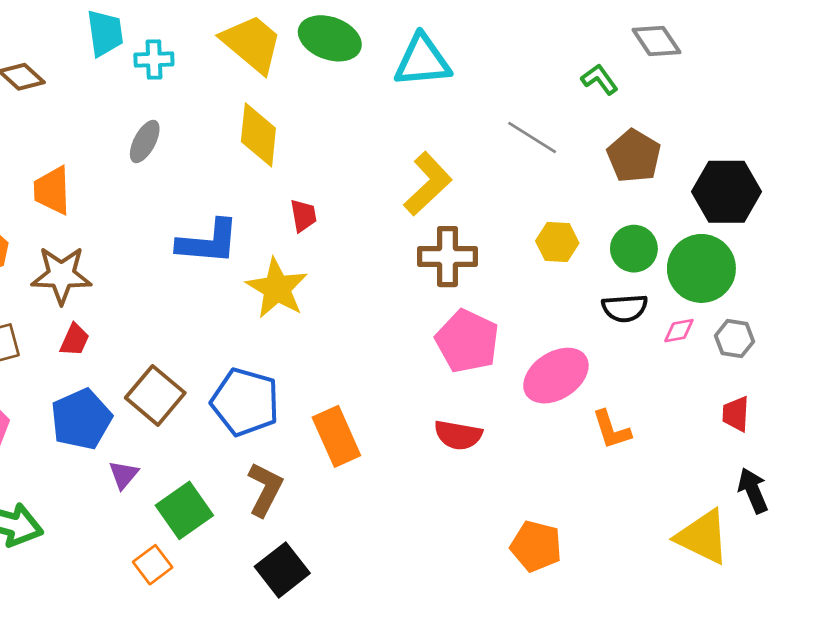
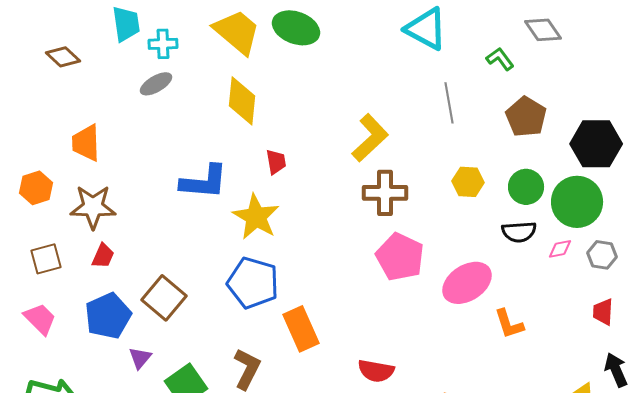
cyan triangle: (422, 61) -> (426, 29), moved, turned 33
gray line: (532, 138) -> (449, 103), turned 48
gray ellipse: (145, 141) -> (156, 84), moved, turned 32
blue pentagon: (245, 402) -> (253, 283), moved
red semicircle: (458, 435) -> (376, 371), moved

